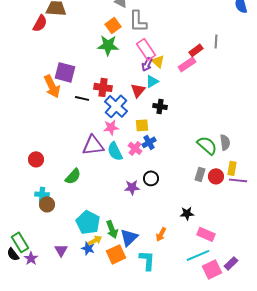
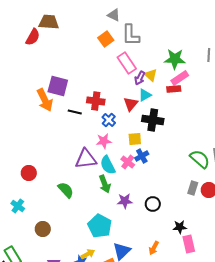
green star: (108, 45) -> (175, 59), moved
pink rectangle: (146, 49) -> (127, 63), moved
red rectangle: (196, 50) -> (174, 89), moved, turned 32
blue cross: (116, 106) -> (109, 120), size x0.6
black cross: (160, 106) -> (153, 120), size x1.5
green semicircle: (73, 176) -> (66, 190), turned -84
black circle: (151, 178) -> (153, 204), moved
cyan cross: (42, 194) -> (18, 206), moved, turned 32
brown circle: (47, 204) -> (43, 229), moved
cyan pentagon: (88, 222) -> (100, 226), moved
green arrow: (112, 229) -> (105, 184), moved
pink rectangle: (206, 234) -> (189, 244), moved, turned 54

